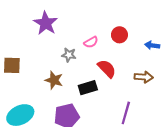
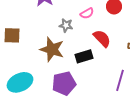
brown star: (54, 80) -> (52, 49), size x1.4

